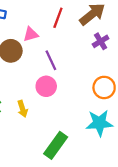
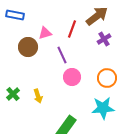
red line: (58, 18) -> (72, 29), moved
pink circle: (46, 86) -> (72, 77), moved

